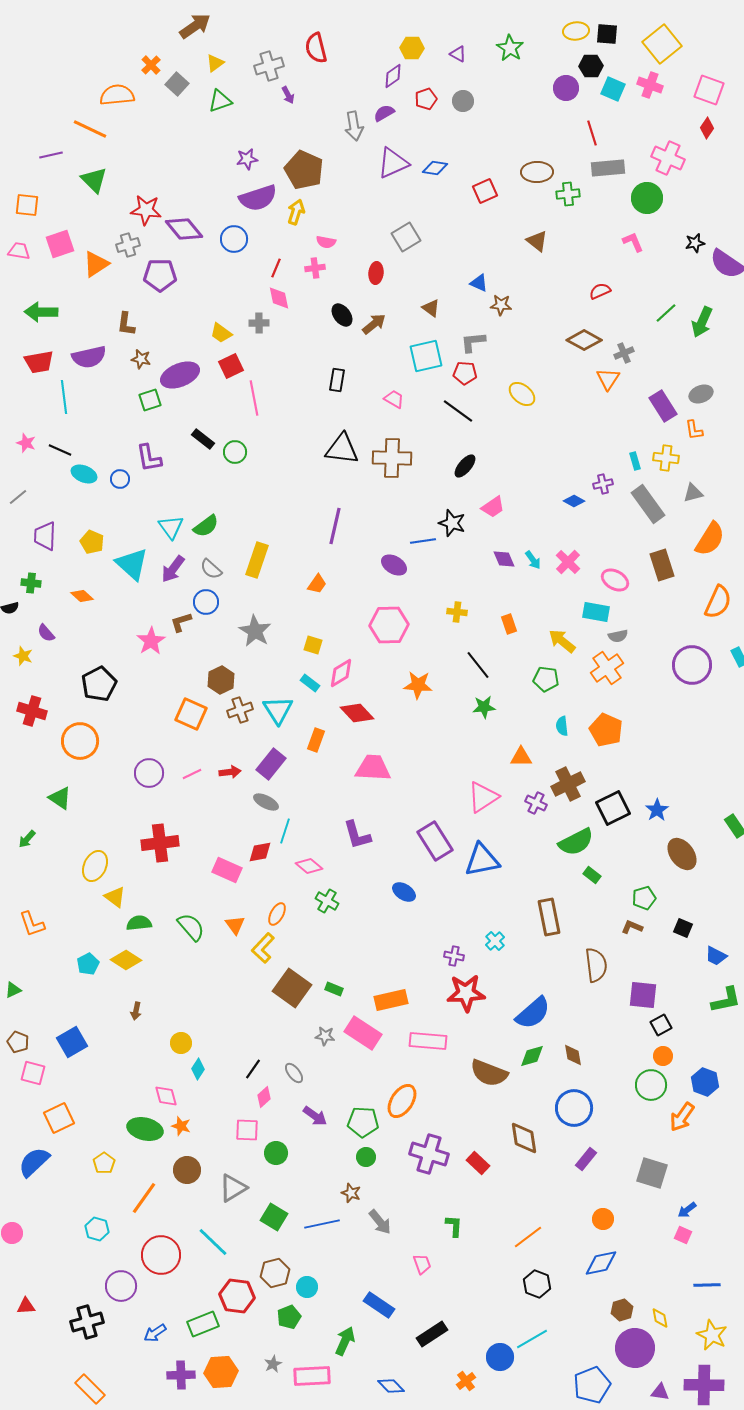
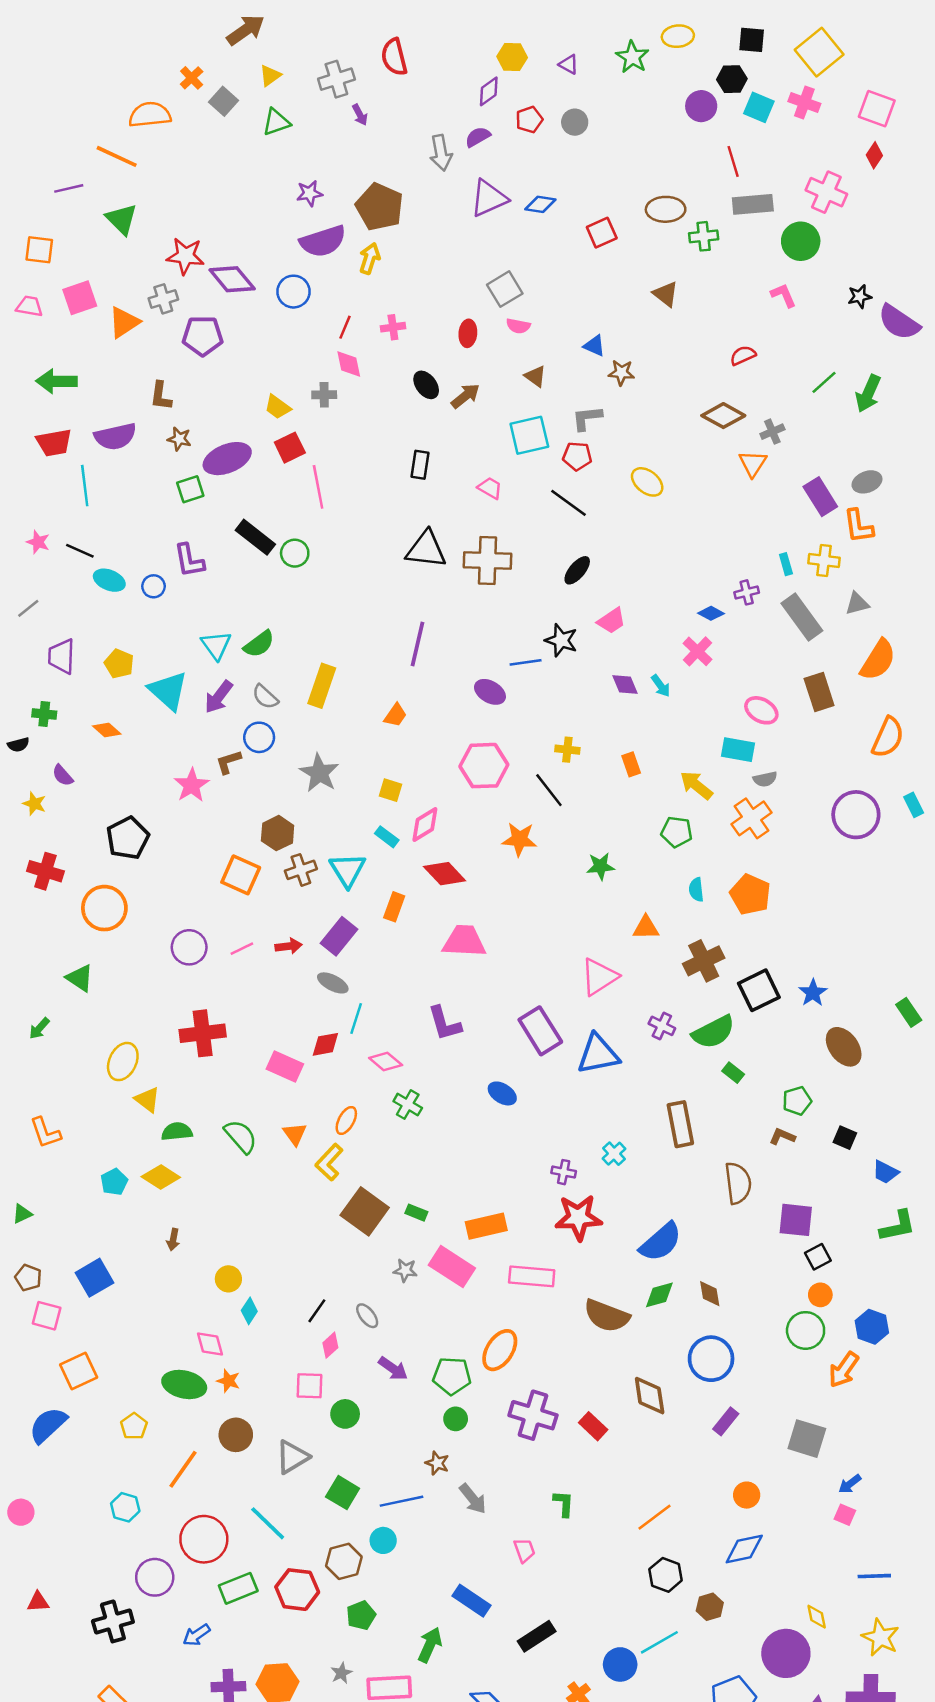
yellow ellipse: (576, 31) -> (678, 36), moved
pink semicircle: (326, 242) -> (518, 326), moved
orange L-shape: (694, 430) -> (858, 526), size x1.4
black rectangle: (203, 439) -> (255, 537), size x1.4
pink cross: (568, 562) -> (698, 651), moved
black line: (478, 665) -> (549, 790), moved
purple cross: (536, 803) -> (662, 1026), moved
cyan circle: (307, 1287) -> (383, 1540), moved
brown hexagon: (622, 1310) -> (710, 1607), moved
green rectangle: (203, 1324) -> (238, 1588), moved

